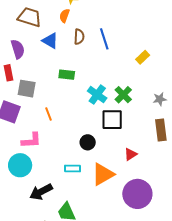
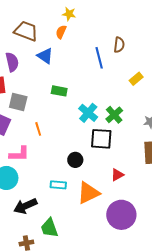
brown semicircle: (79, 37) -> (119, 45), moved

